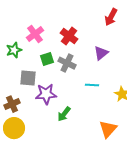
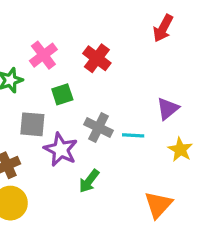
purple triangle: (101, 53) -> (168, 109), moved
gray cross: (67, 63) -> (98, 127), moved
purple star: (46, 94) -> (61, 150), turned 30

